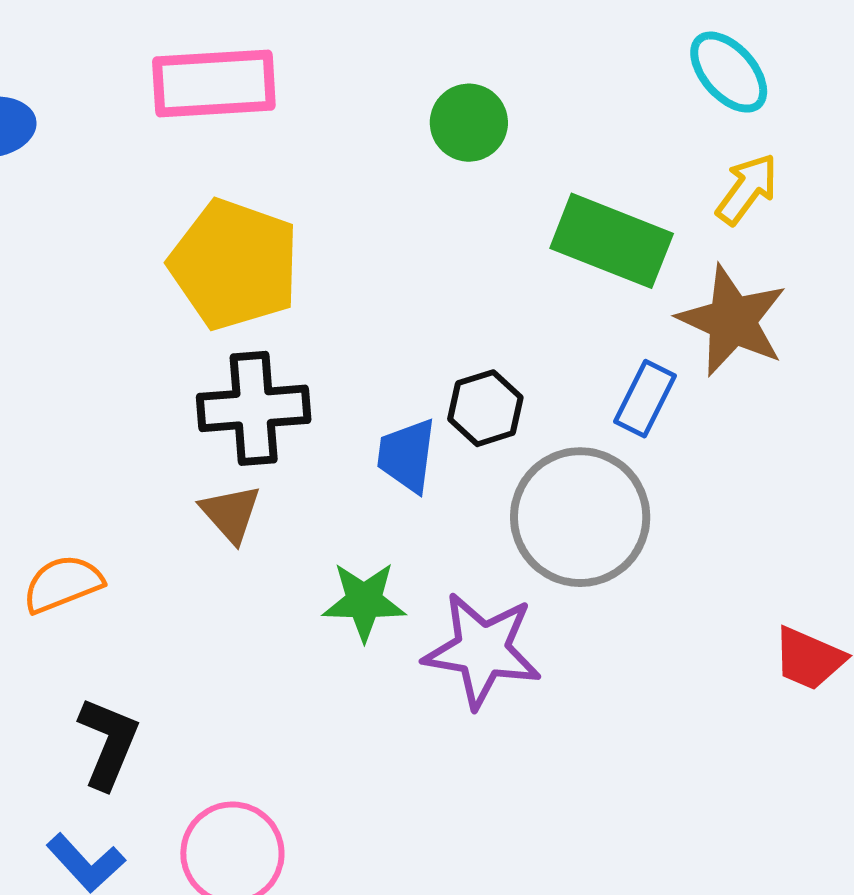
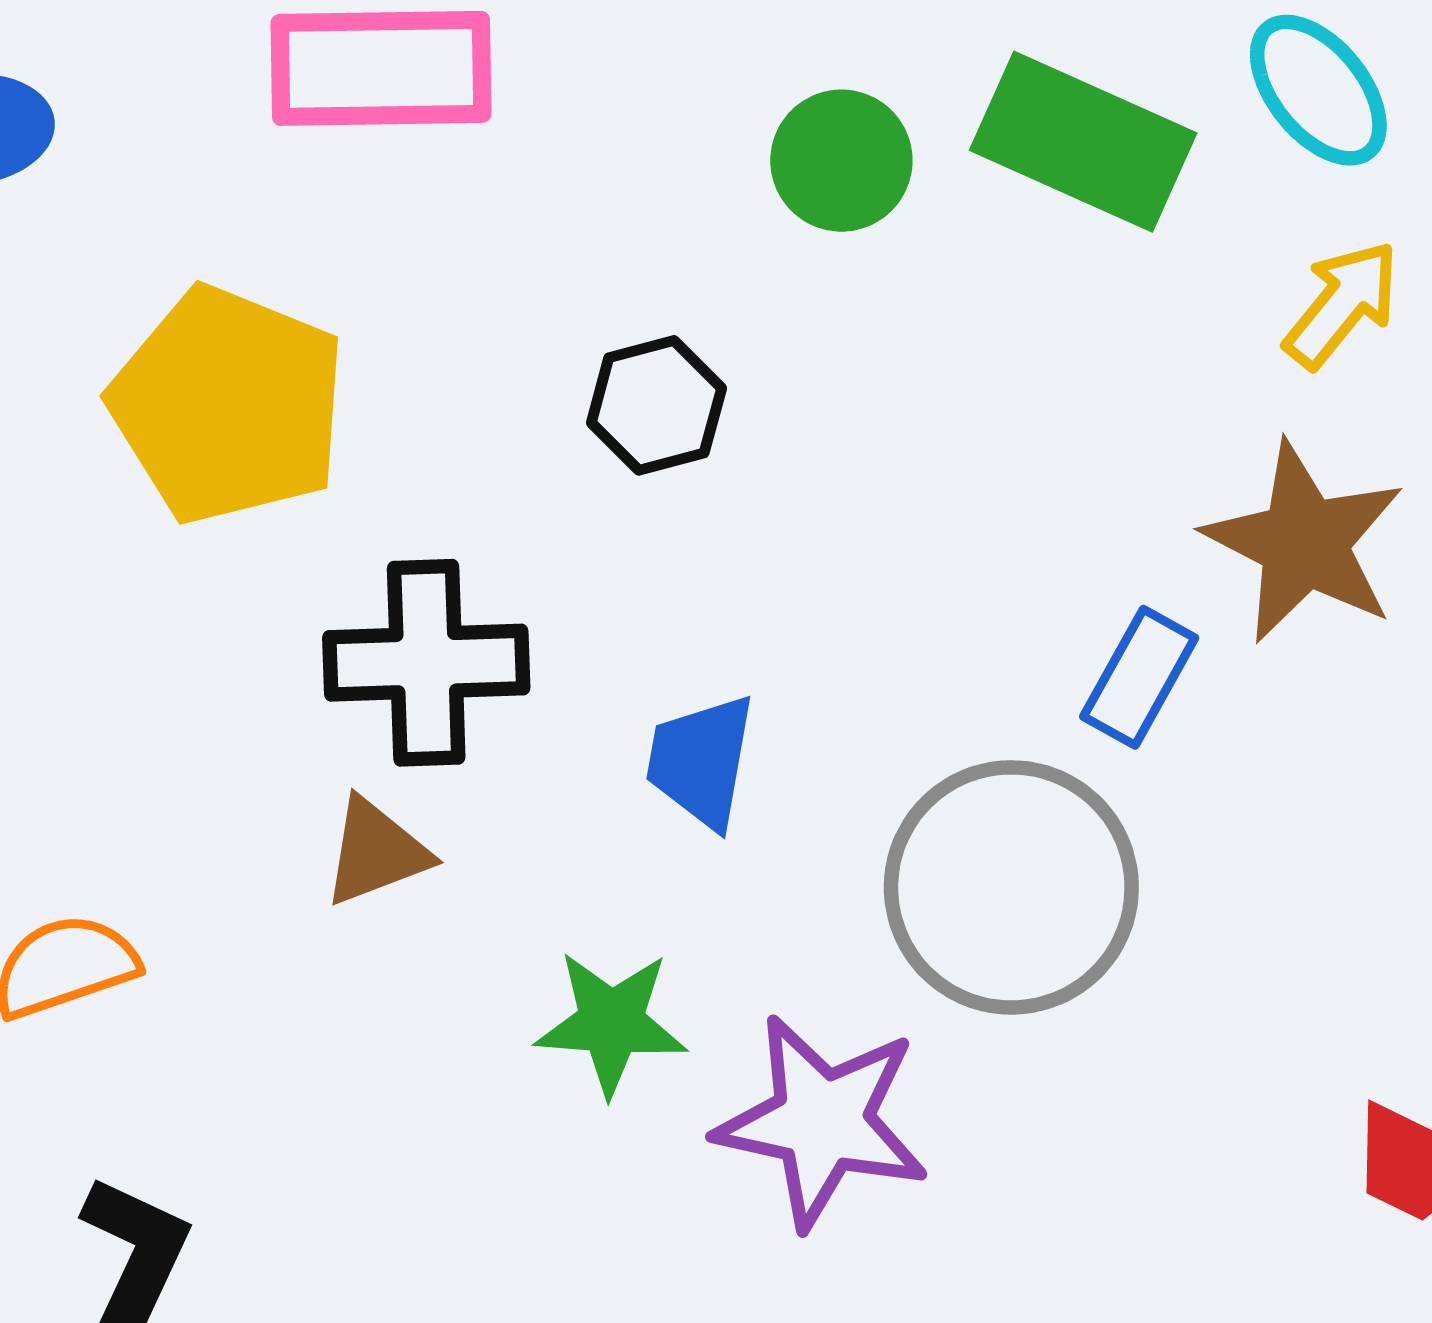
green rectangle: (612, 241) -> (1083, 142), moved
yellow pentagon: (234, 264) -> (228, 405), moved
black hexagon: (485, 408) -> (656, 405), moved
brown triangle: (231, 513) -> (376, 852), turned 48

